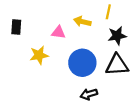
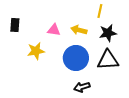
yellow arrow: (82, 22) -> (79, 30), moved

